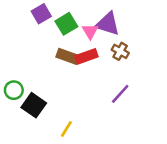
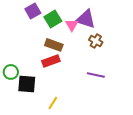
red rectangle: (86, 56) -> (51, 61), moved
purple line: (120, 94) -> (96, 75), turned 60
black square: (34, 105) -> (27, 84), turned -30

